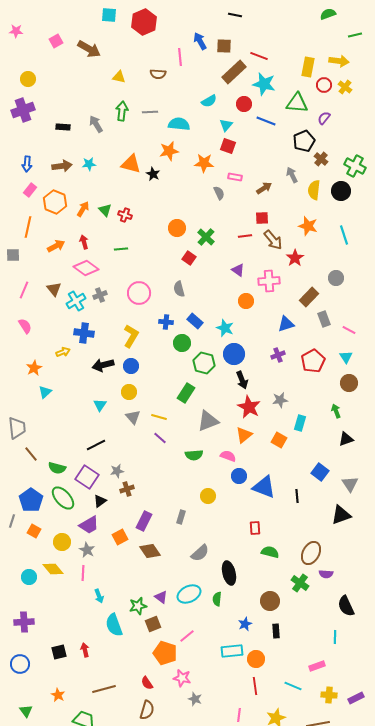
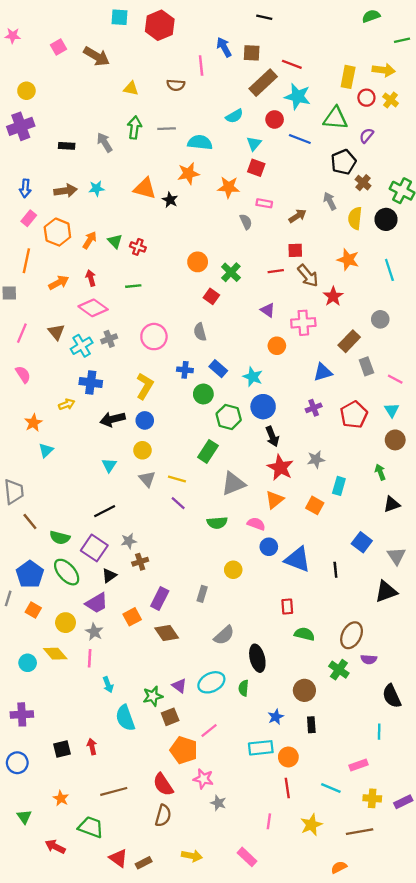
red semicircle: (147, 683) -> (163, 785), size x1.5

